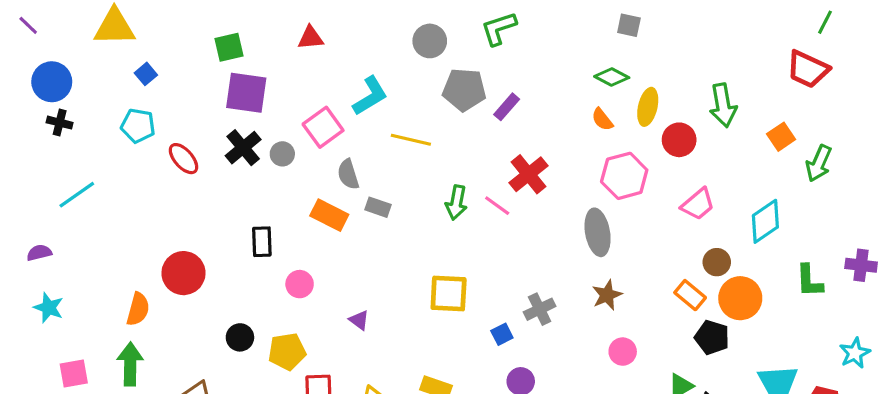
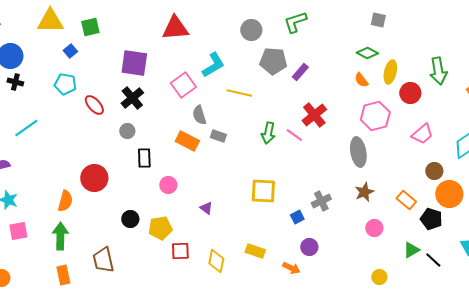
red triangle: (311, 38) -> (175, 28), size x1.6
green square: (229, 47) -> (90, 27), moved
gray circle: (282, 154) -> (127, 131), moved
orange rectangle: (690, 295) -> (406, 200), moved
pink square: (74, 373) -> (18, 231), moved

